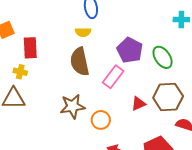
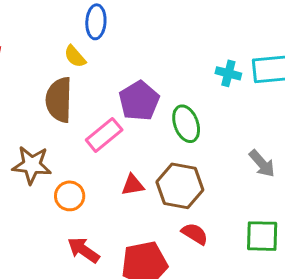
yellow semicircle: (83, 32) -> (75, 56), turned 35

